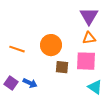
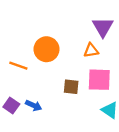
orange triangle: (89, 38) -> (91, 50), moved
orange circle: (51, 45) -> (47, 49), moved

